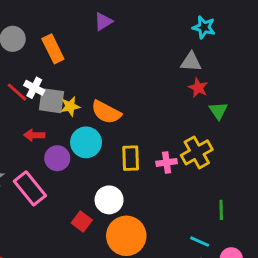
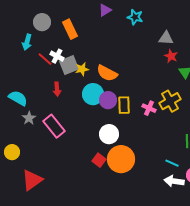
cyan star: (204, 27) -> (135, 17), moved
gray square: (52, 101) -> (69, 65), turned -30
red arrow: (34, 135) -> (57, 89), turned -96
purple circle: (57, 158) -> (108, 100), moved
pink cross: (167, 162) -> (149, 108), turned 32
red square: (82, 221) -> (99, 160), moved

